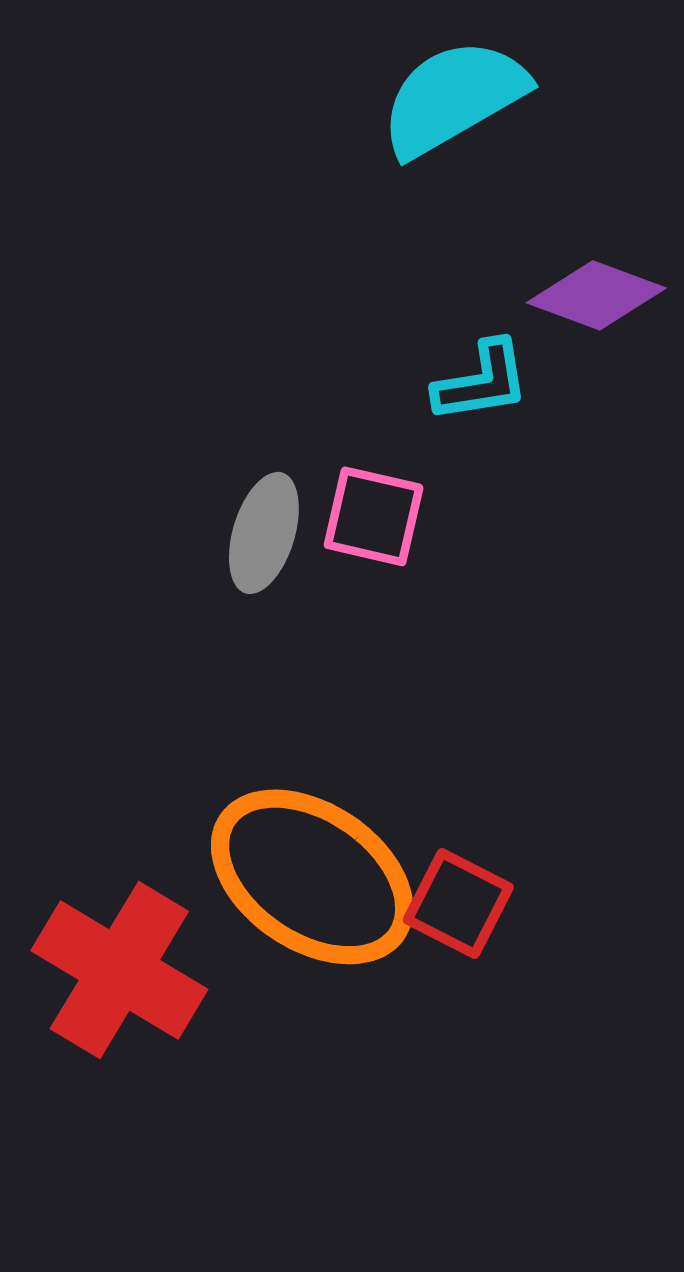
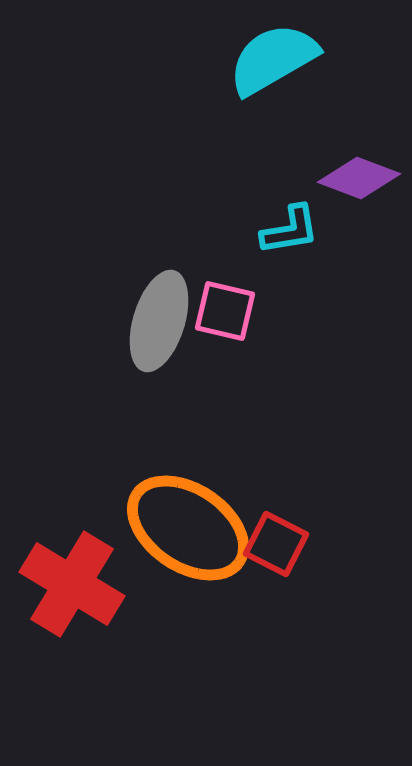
gray ellipse: (264, 533) -> (159, 321), size x1.4

